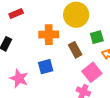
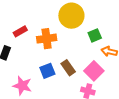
red rectangle: (16, 14) -> (20, 31), moved
brown rectangle: (75, 50) -> (68, 68), moved

